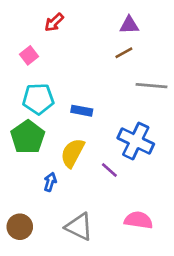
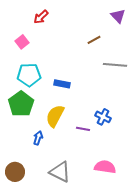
purple triangle: (129, 25) -> (118, 16), moved, turned 49
blue cross: (136, 141) -> (103, 117), moved, size x0.6
purple line: (109, 170) -> (83, 129), turned -32

